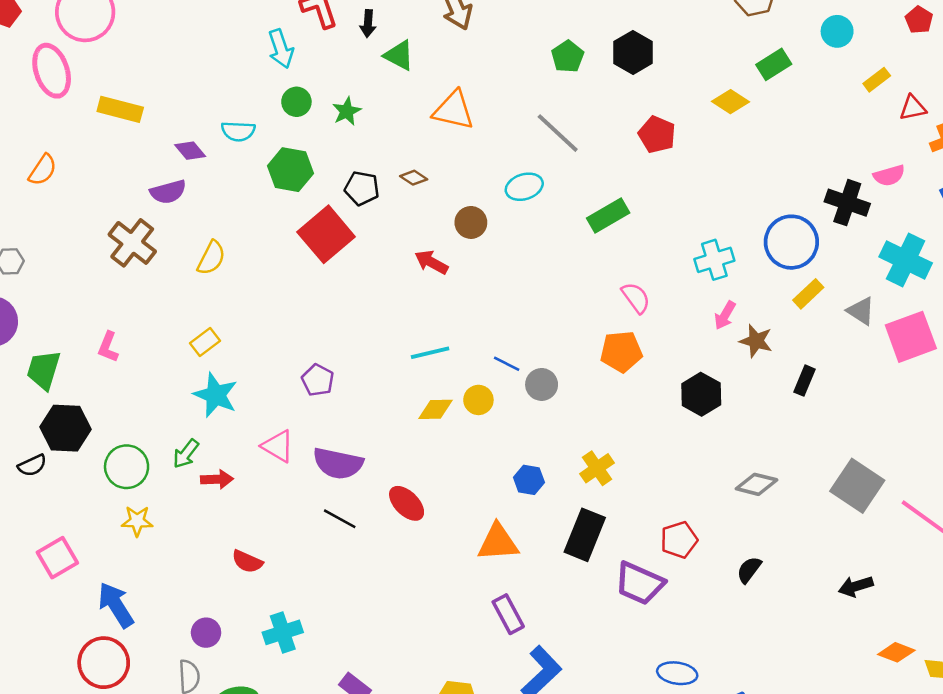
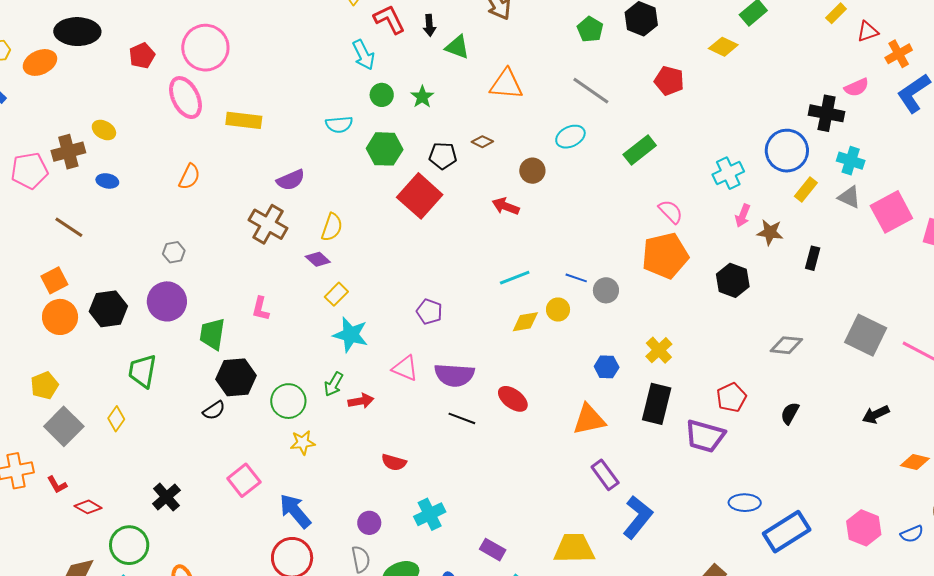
purple diamond: (190, 151) -> (318, 259), moved
cyan cross: (906, 260) -> (851, 161), moved, size x0.7
orange pentagon: (621, 352) -> (665, 256), size x1.4

